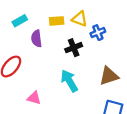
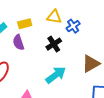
yellow rectangle: (57, 21) -> (25, 24), moved
cyan arrow: (69, 81) -> (56, 75), turned 95

